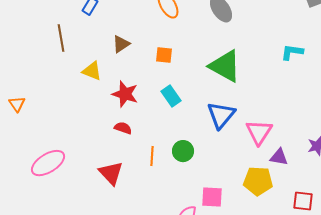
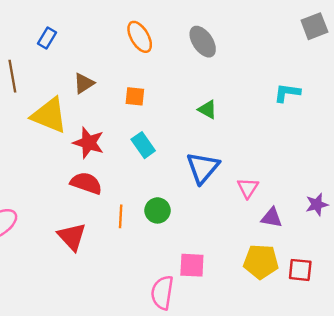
green triangle: (225, 66) -> (207, 109), size x0.5
yellow triangle: (92, 71) -> (49, 115), size x1.6
red semicircle: (123, 128) -> (86, 183), size x1.5
pink triangle: (259, 132) -> (248, 188), size x0.7
yellow pentagon: (258, 181) -> (261, 262), moved

